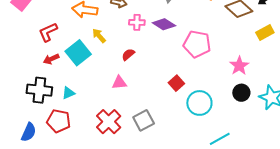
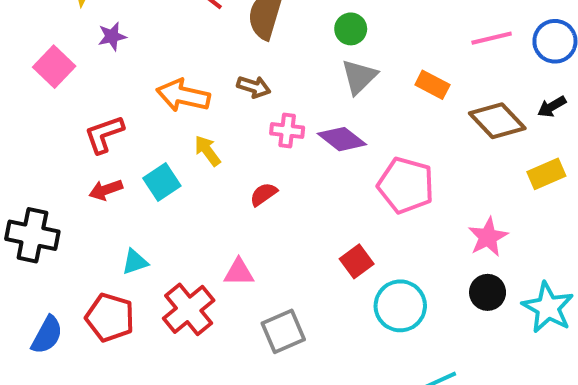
cyan square: (78, 53) -> (162, 182), size x0.7
pink triangle: (119, 83) -> (239, 272), moved
black cross: (39, 90) -> (32, 235), moved
red cross: (109, 122) -> (189, 309), moved

